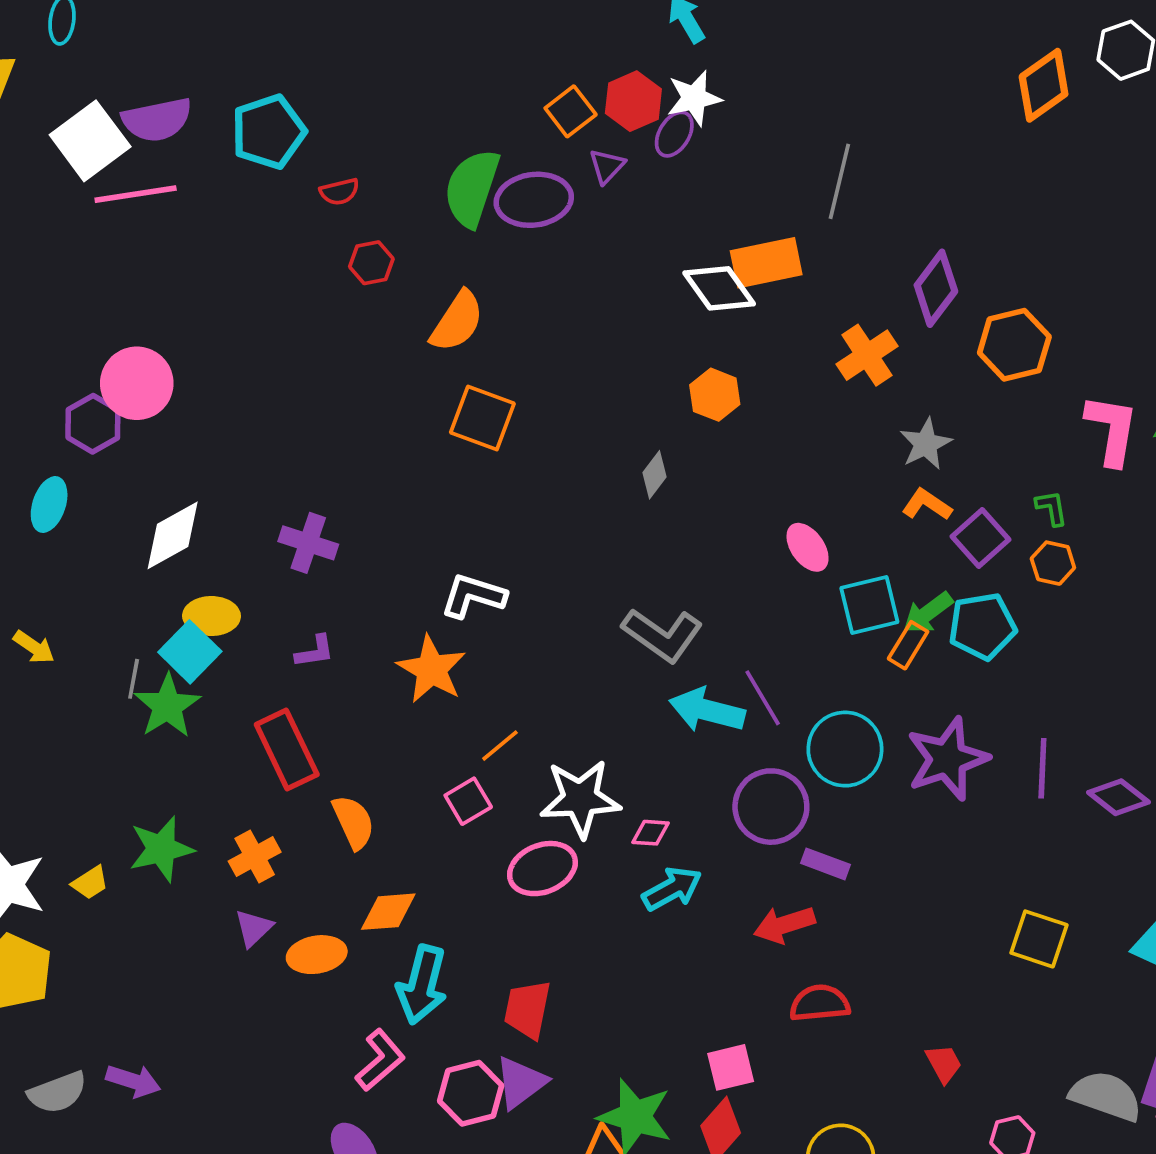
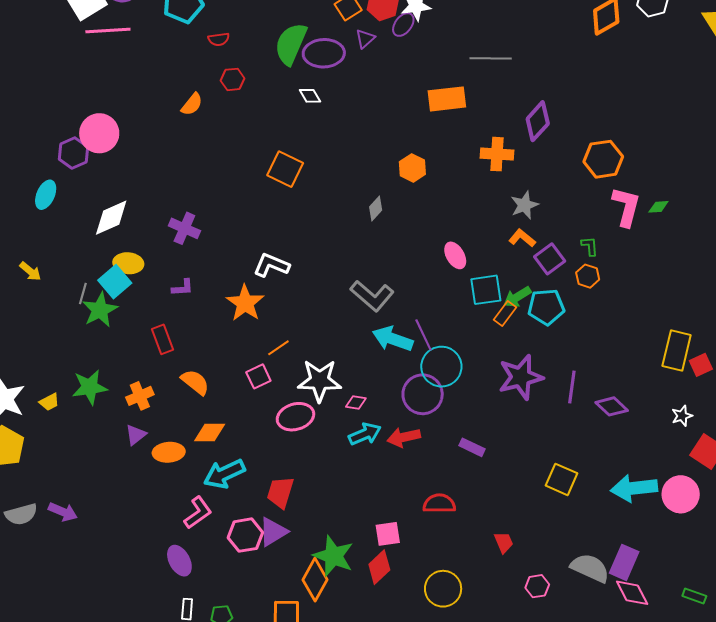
gray line: (839, 181) -> (491, 58), turned 72
white diamond: (719, 288) -> (310, 96), moved, size x0.6
orange semicircle: (457, 321) -> (192, 104), moved, size x0.7
orange hexagon: (1014, 345) -> (603, 159), moved
orange cross: (867, 355) -> (497, 154), turned 32
cyan circle: (845, 749) -> (441, 367), moved
red rectangle: (287, 750) -> (163, 339), size x0.7
orange semicircle: (353, 822) -> (195, 382), turned -32
purple rectangle: (825, 864) -> (472, 447), moved
red arrow: (784, 925) -> (404, 437), moved
cyan arrow: (422, 985) -> (224, 474), turned 45

